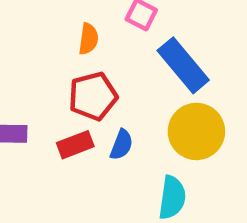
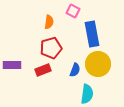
blue rectangle: (183, 65) -> (92, 34), turned 30
blue semicircle: (121, 145) -> (75, 70), moved

